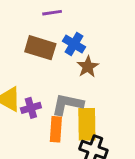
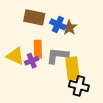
blue cross: (74, 44) -> (58, 24), moved
orange rectangle: (56, 129) -> (38, 49), moved

